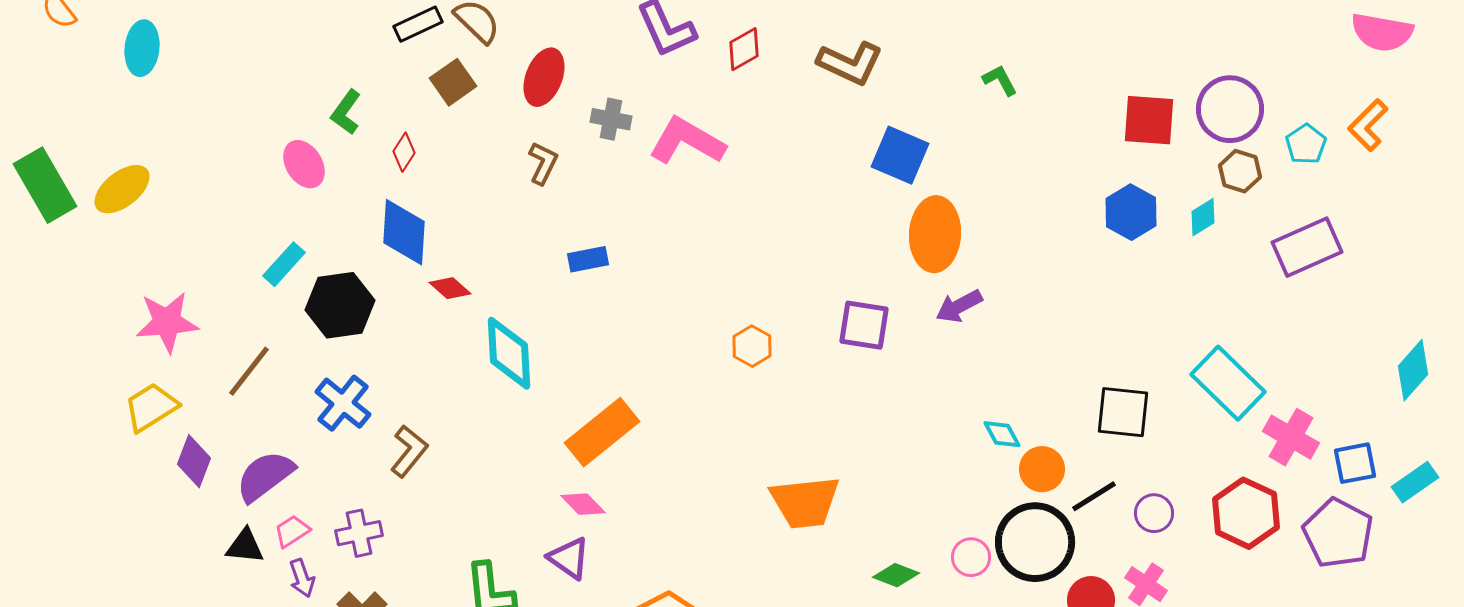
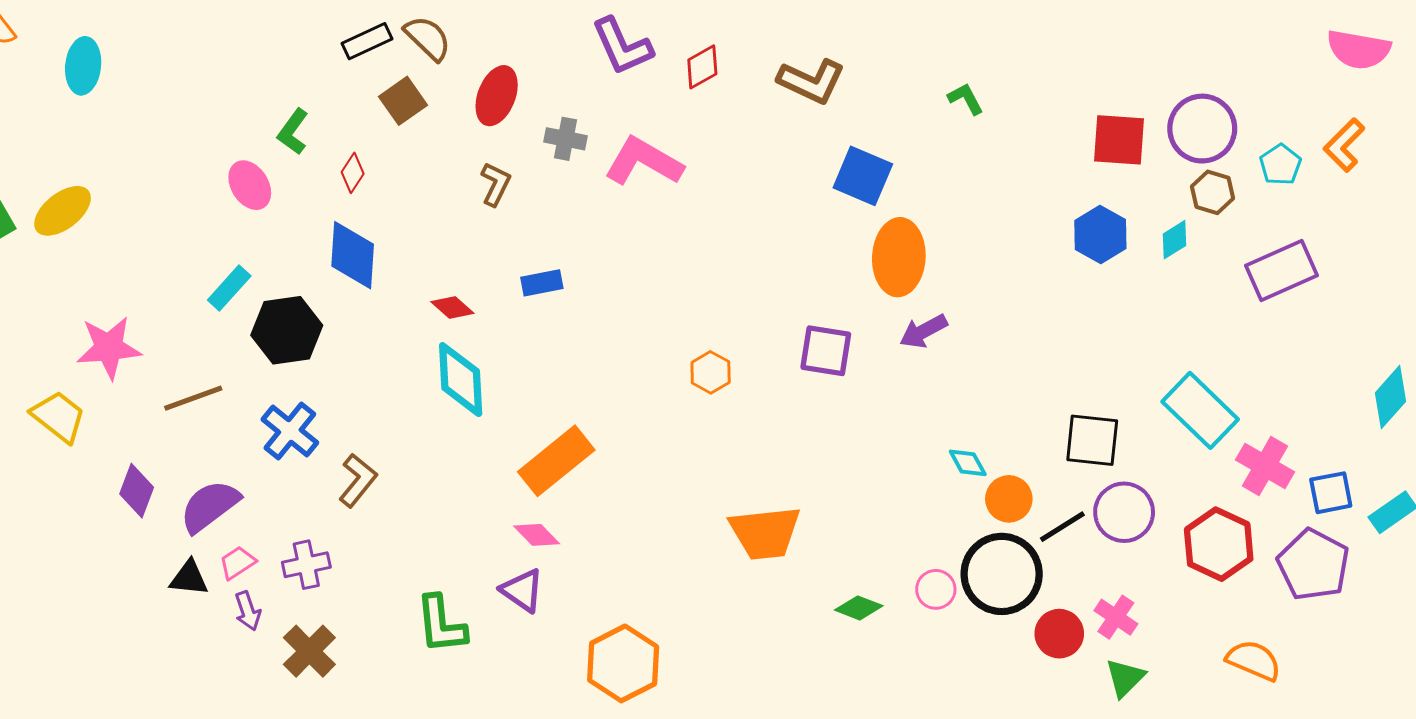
red diamond: (450, 288) -> (452, 308), moved
brown line: (249, 371) -> (193, 398), turned 32
yellow trapezoid: (151, 407) -> (58, 417), moved, turned 70
purple circle: (1154, 513) -> (1124, 512), moved, size x1.5

